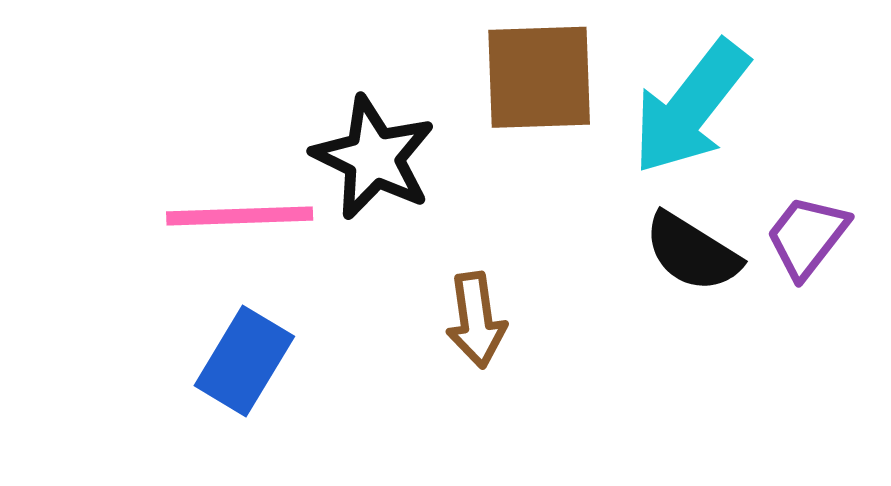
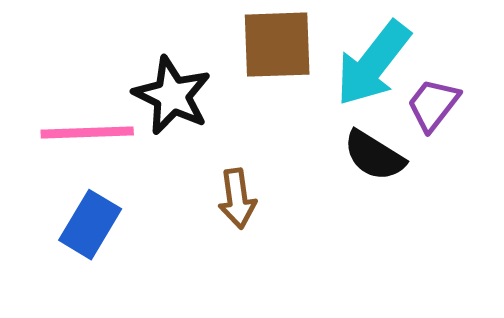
purple trapezoid: (807, 236) -> (433, 105), moved

